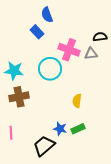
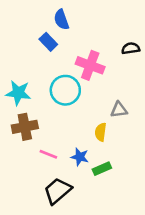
gray triangle: (91, 54) -> (119, 110), moved
blue star: (60, 129) -> (80, 157), moved
pink line: (11, 133) -> (48, 154), moved, turned -64

